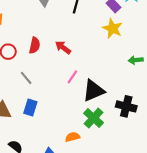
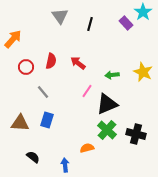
yellow star: (113, 28) -> (143, 72), moved
green arrow: (136, 60) -> (112, 75), moved
black cross: (126, 106) -> (136, 134), moved

